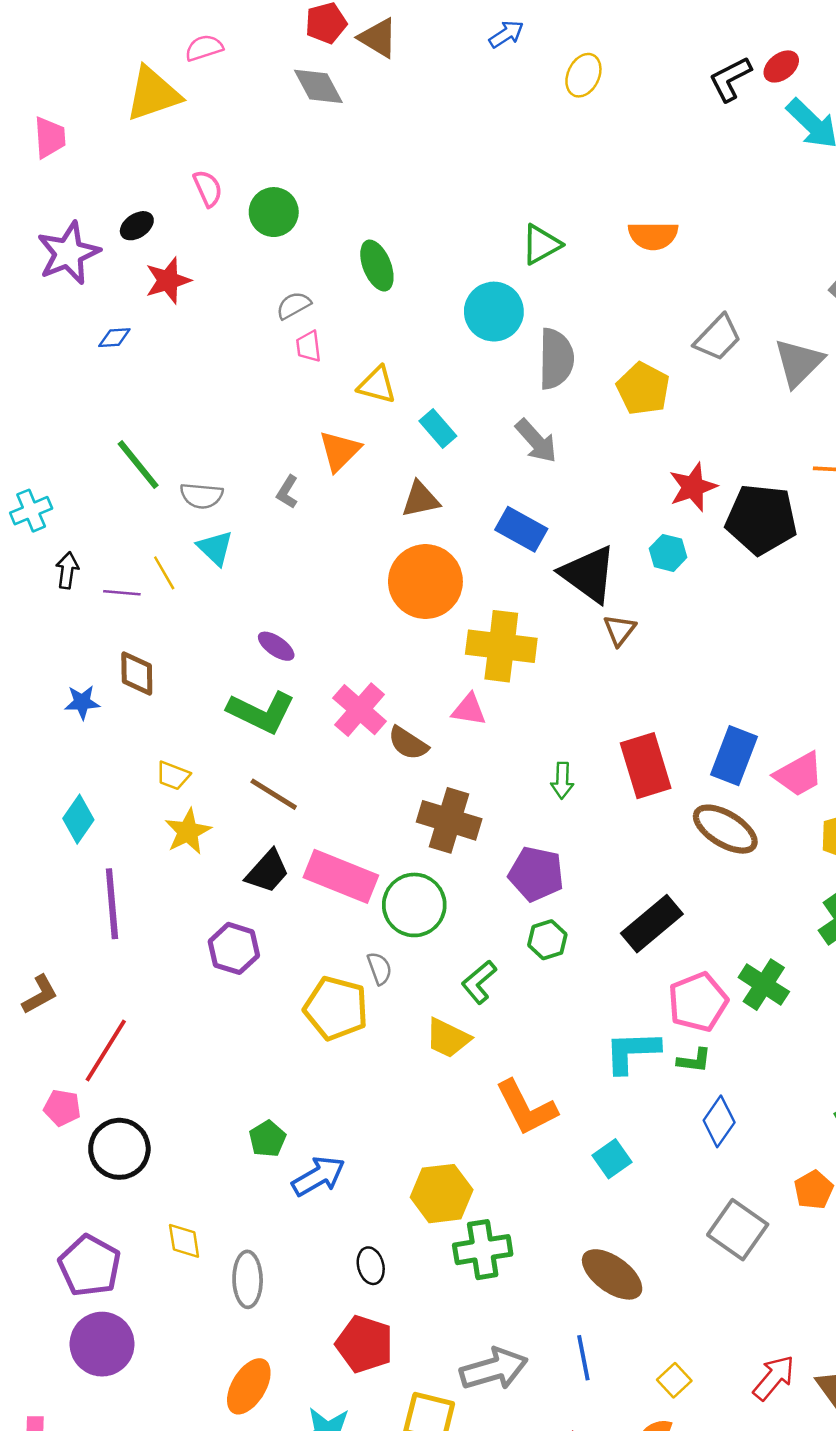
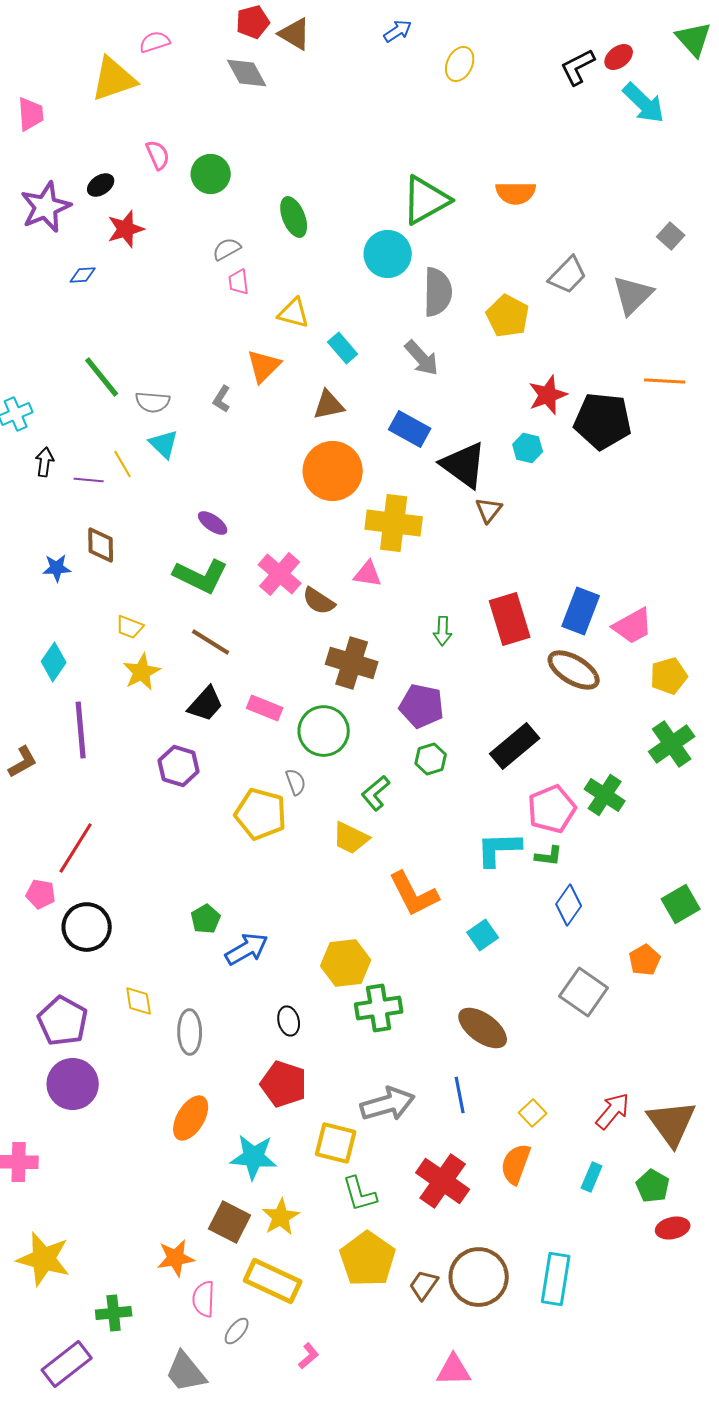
green triangle: (541, 244) -> (426, 200), size x1.5
pink rectangle: (341, 876) -> (265, 708), size x0.6
brown L-shape: (40, 995) -> (23, 762), moved

